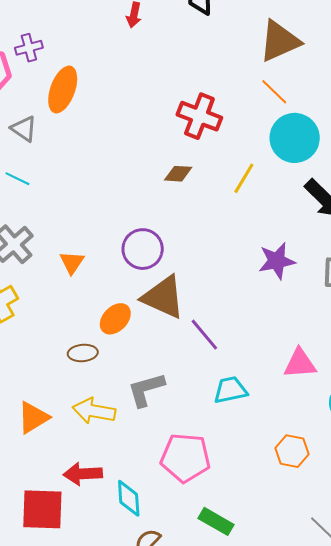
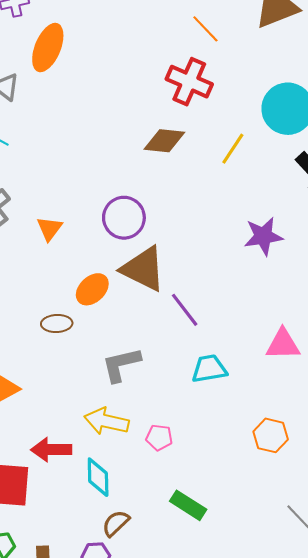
orange line: (274, 92) -> (205, 29), moved
brown diamond: (178, 174) -> (164, 141), size x1.4
yellow arrow: (94, 411) -> (106, 421), moved
pink pentagon: (185, 458) -> (159, 437), size x0.5

